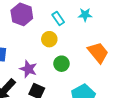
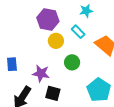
purple hexagon: (22, 14) -> (48, 20), moved
cyan rectangle: (58, 19) -> (78, 32), moved

